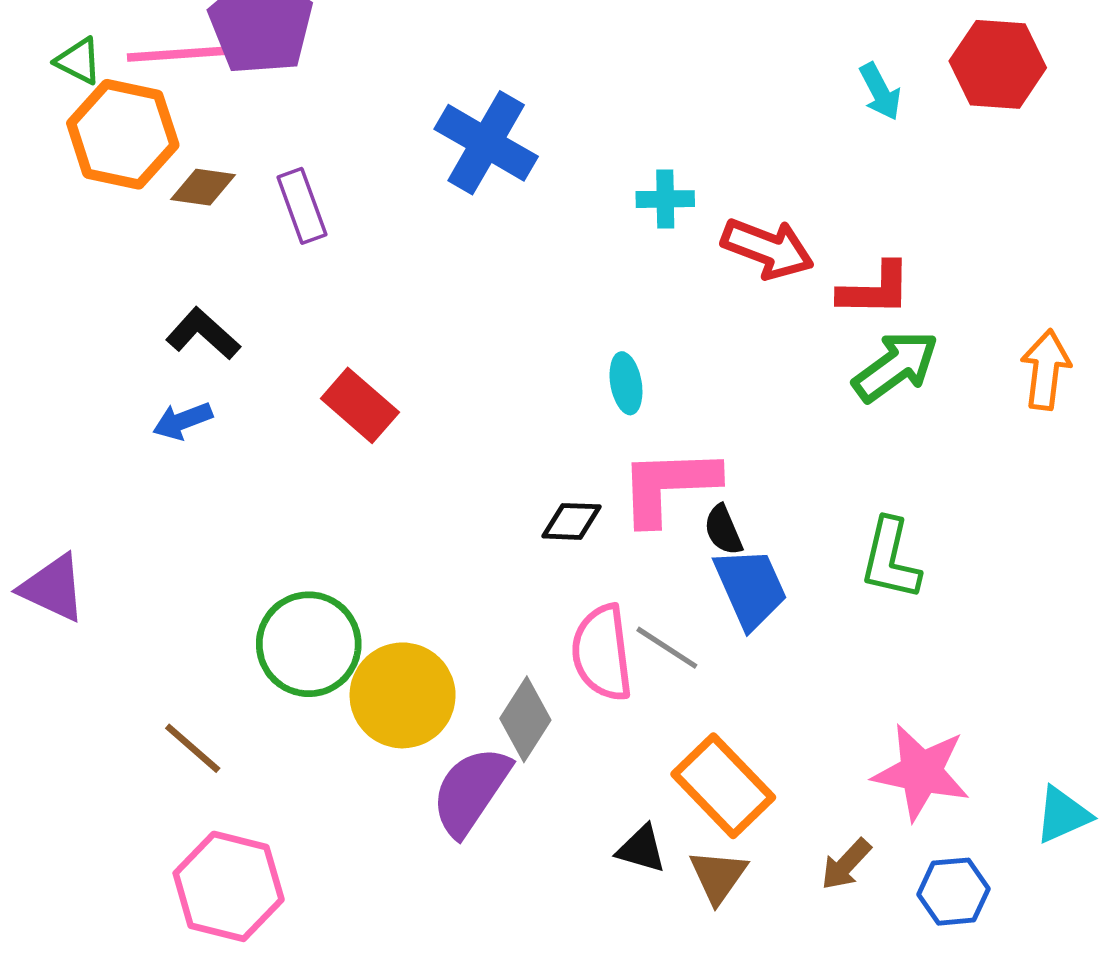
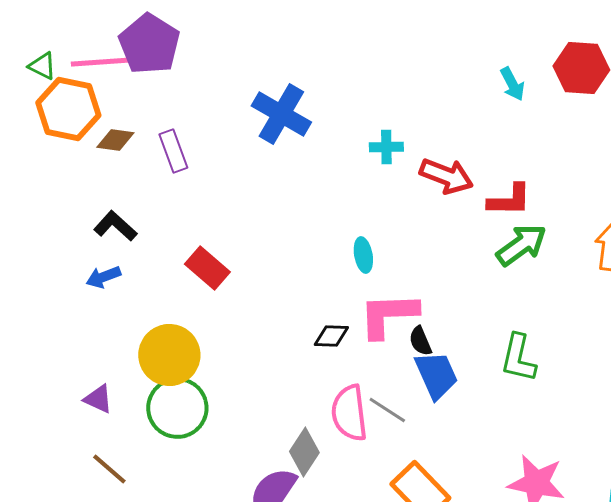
purple triangle: (53, 588) -> (98, 399), moved, size x0.7
yellow circle: (403, 695) -> (169, 355), moved

